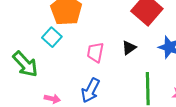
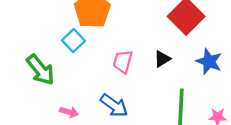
blue arrow: (90, 90) -> (114, 105), turned -85

